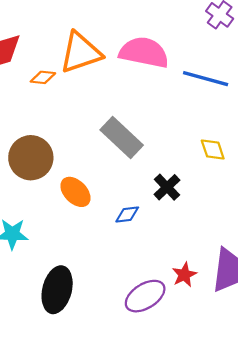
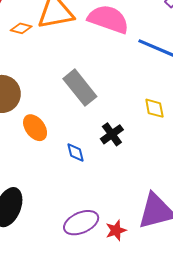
blue diamond: (127, 215) -> (76, 153), turned 75
red star: (184, 275) -> (116, 230), moved

